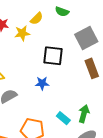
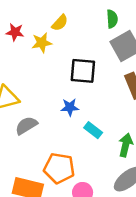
green semicircle: (62, 12) -> (112, 19), moved, turned -112
cyan rectangle: (63, 118) -> (93, 130), moved

